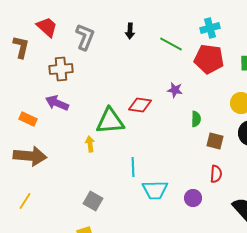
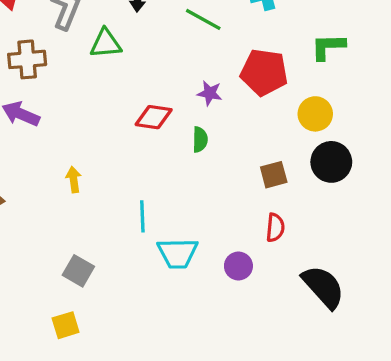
red pentagon: (209, 59) -> (264, 72), moved
green semicircle: (196, 119) -> (200, 140), moved
green triangle: (110, 121) -> (106, 43), moved, size x0.7
brown square: (215, 141) -> (274, 175), turned -30

